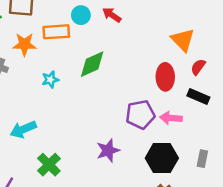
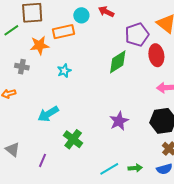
green diamond: (92, 64) -> (118, 62), moved
purple pentagon: (140, 115) -> (137, 35), moved

